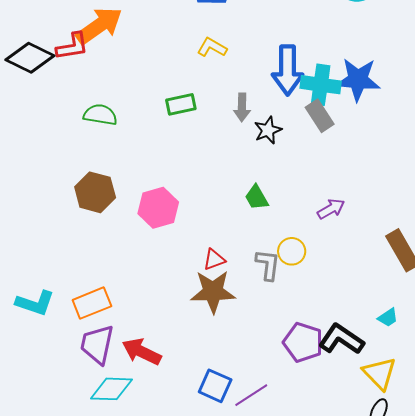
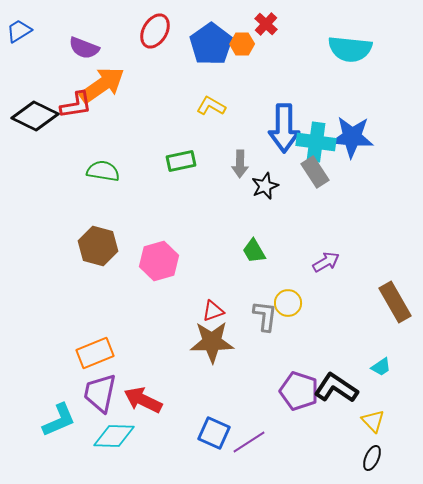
cyan L-shape: (35, 303) -> (59, 420), moved, turned -42
yellow triangle: (380, 373) -> (373, 421), size x0.7

